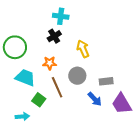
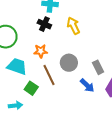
black cross: (54, 36) -> (44, 24), turned -32
yellow arrow: (83, 49) -> (73, 26), moved
gray rectangle: (106, 81) -> (98, 67), turned 72

